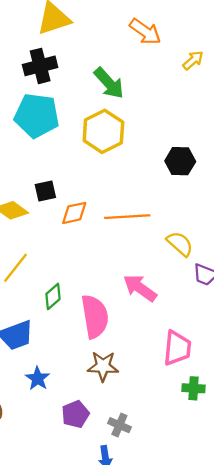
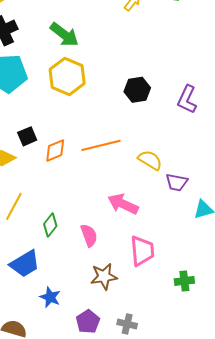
pink semicircle: (95, 316) -> (89, 235), size x0.6
pink trapezoid: (177, 348) -> (142, 251), moved

